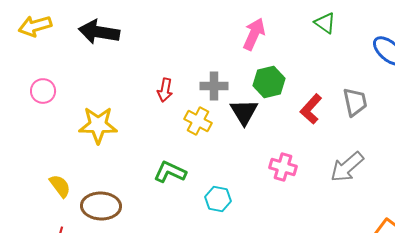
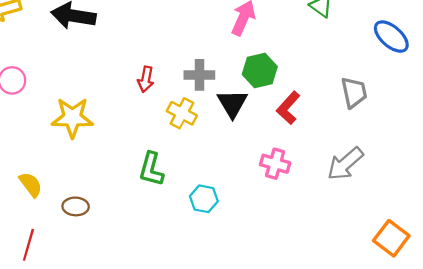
red L-shape: (311, 109) -> (288, 108), moved
green L-shape: (170, 172) -> (151, 169), turned -100
brown ellipse: (101, 206) -> (76, 206), size x0.6

